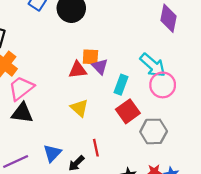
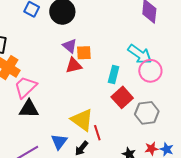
purple triangle: (100, 67) -> (70, 46), moved
yellow triangle: (79, 108) -> (82, 120), moved, size x1.4

